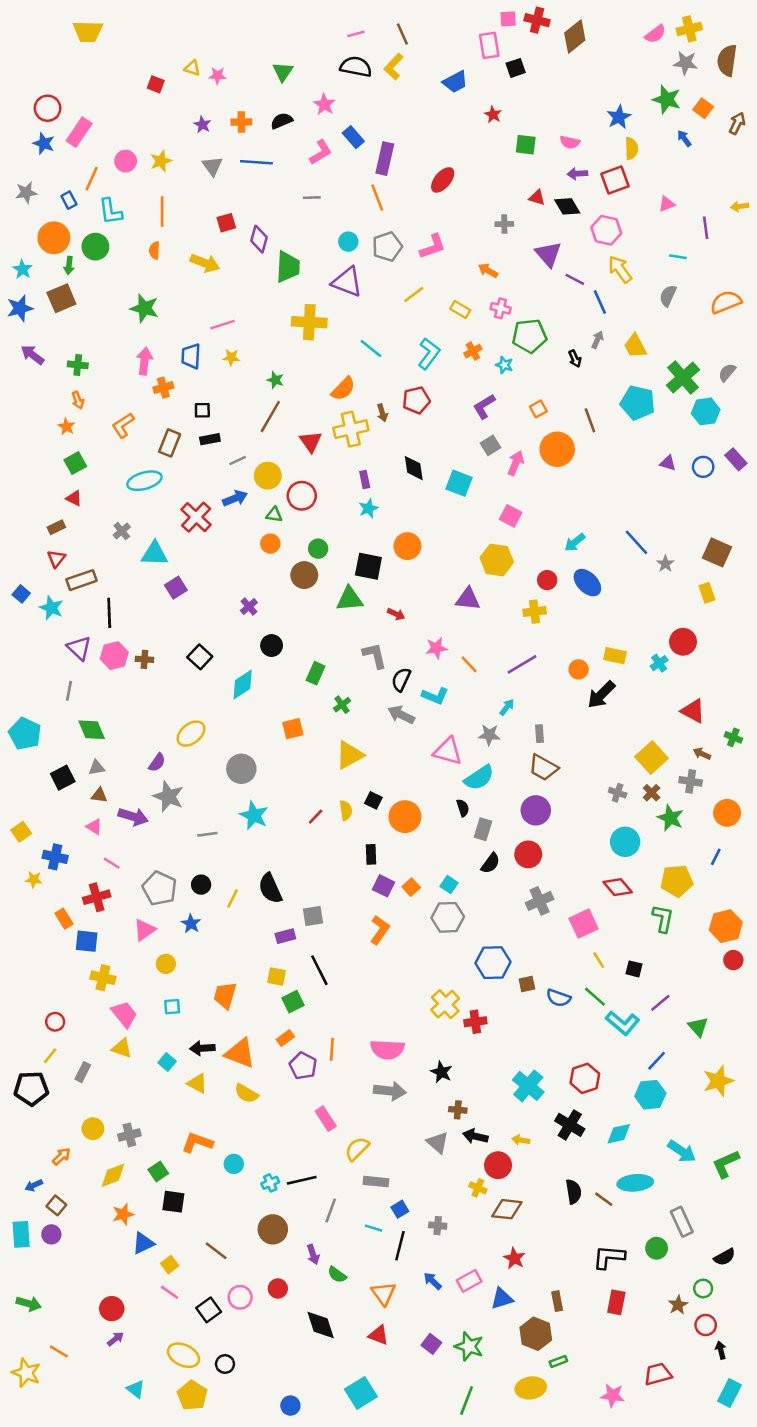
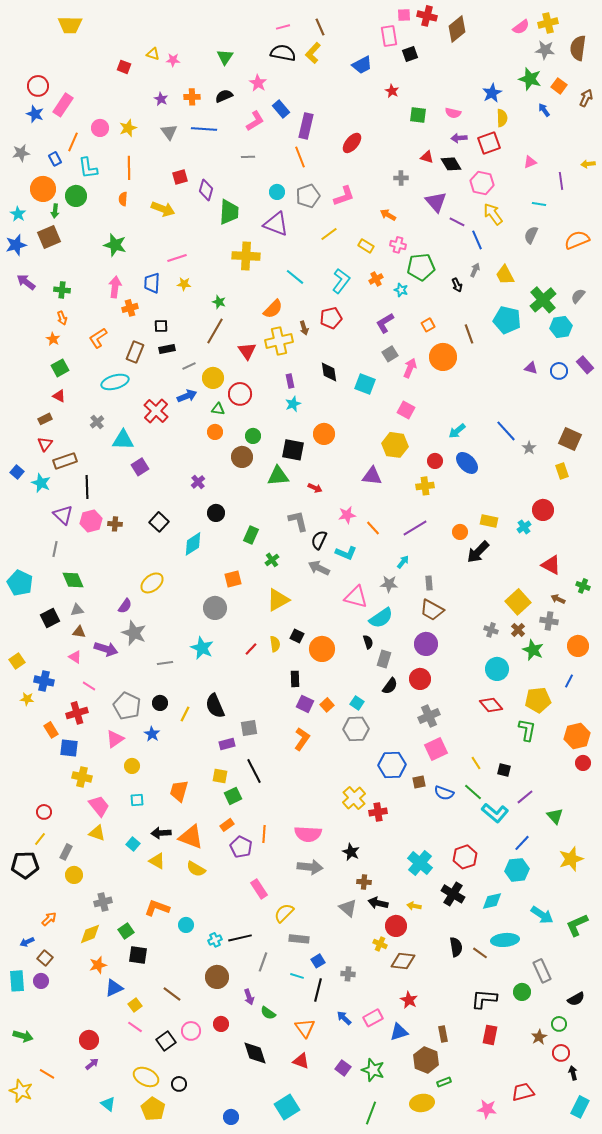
gray circle: (241, 769) -> (215, 608), moved
pink square: (584, 924) -> (436, 749), moved
yellow circle: (93, 1129) -> (74, 875), moved

